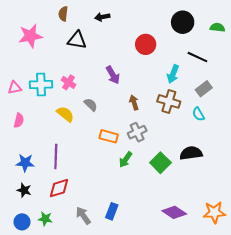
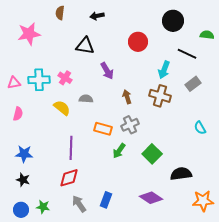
green semicircle: (217, 27) -> (207, 35), moved
black triangle: (77, 40) -> (85, 46), moved
gray semicircle: (91, 105) -> (86, 99), turned -40
cyan semicircle: (198, 114) -> (200, 128), moved
black semicircle: (191, 153) -> (181, 174), moved
purple line: (56, 156) -> (71, 148), moved
red diamond: (59, 188) -> (69, 178), moved
purple diamond: (174, 212) -> (151, 198), moved

